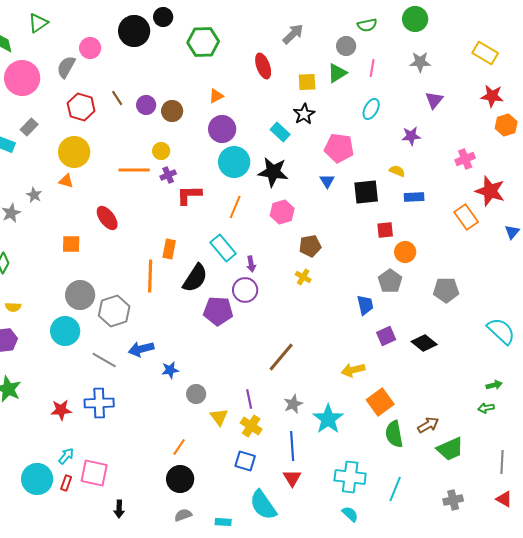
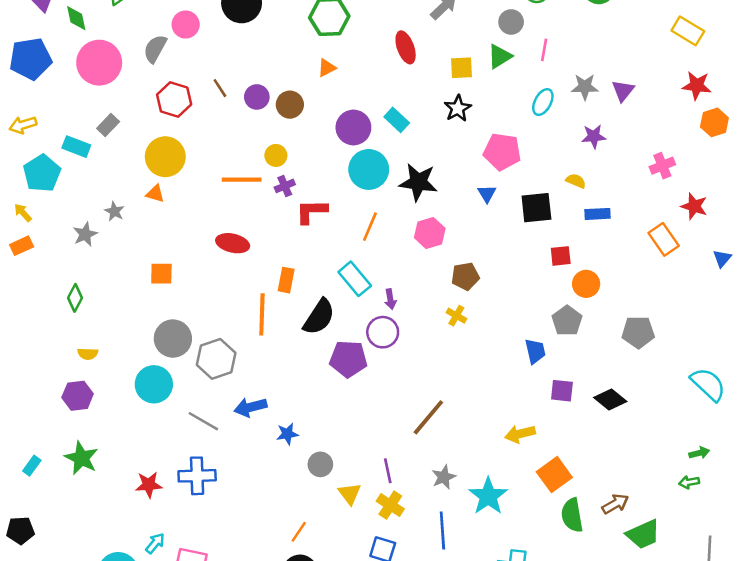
gray star: (420, 62) -> (585, 87), moved
orange triangle: (216, 96) -> (327, 68), moved
cyan rectangle: (280, 132) -> (397, 120), moved
red star: (490, 191) -> (694, 206), size x0.7
red ellipse: (107, 218) -> (233, 243), moved, turned -40
purple square: (386, 336) -> (562, 391), turned 30

